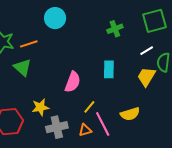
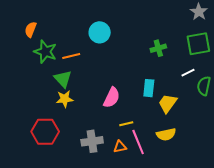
yellow trapezoid: (146, 77) -> (168, 103), moved
yellow star: (40, 107) -> (65, 99), moved
yellow line: (89, 107) -> (126, 124), turned 32

